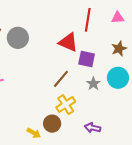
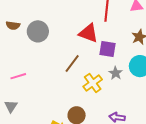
brown line: (61, 79) -> (72, 63), moved
yellow cross: (66, 105) -> (93, 83), moved

